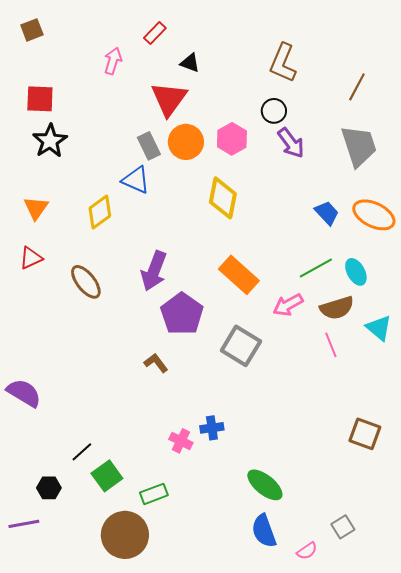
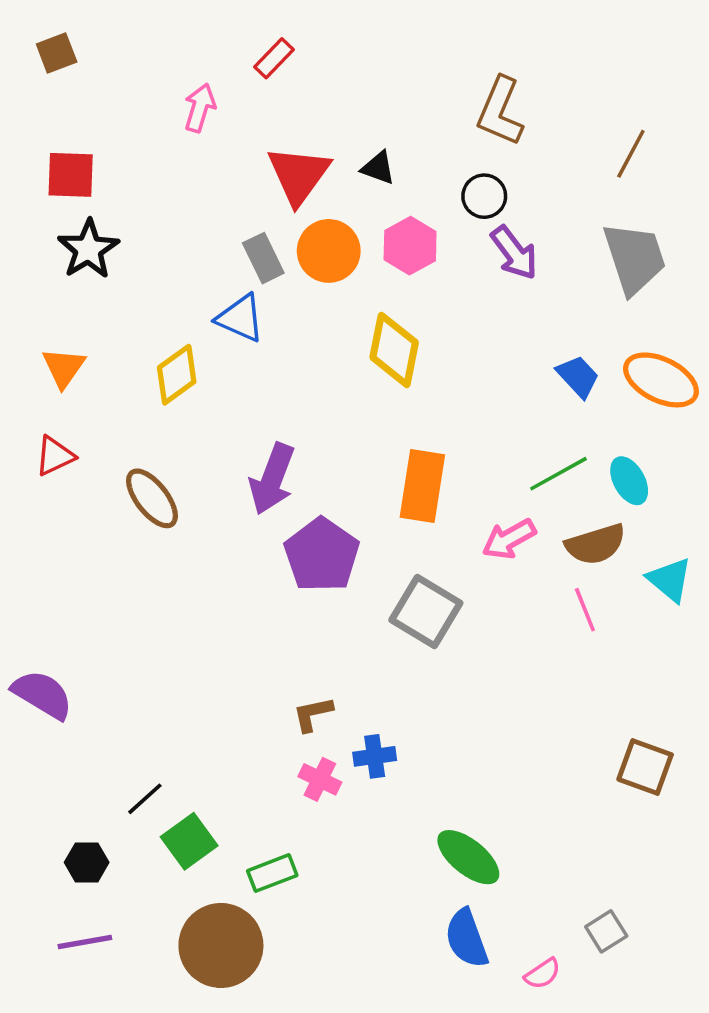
black triangle: (190, 63) -> (378, 168), moved
orange rectangle: (239, 275) -> (422, 486), turned 57
brown L-shape: (156, 363) -> (313, 714), moved, turned -65
purple line: (24, 524) -> (85, 942), moved

